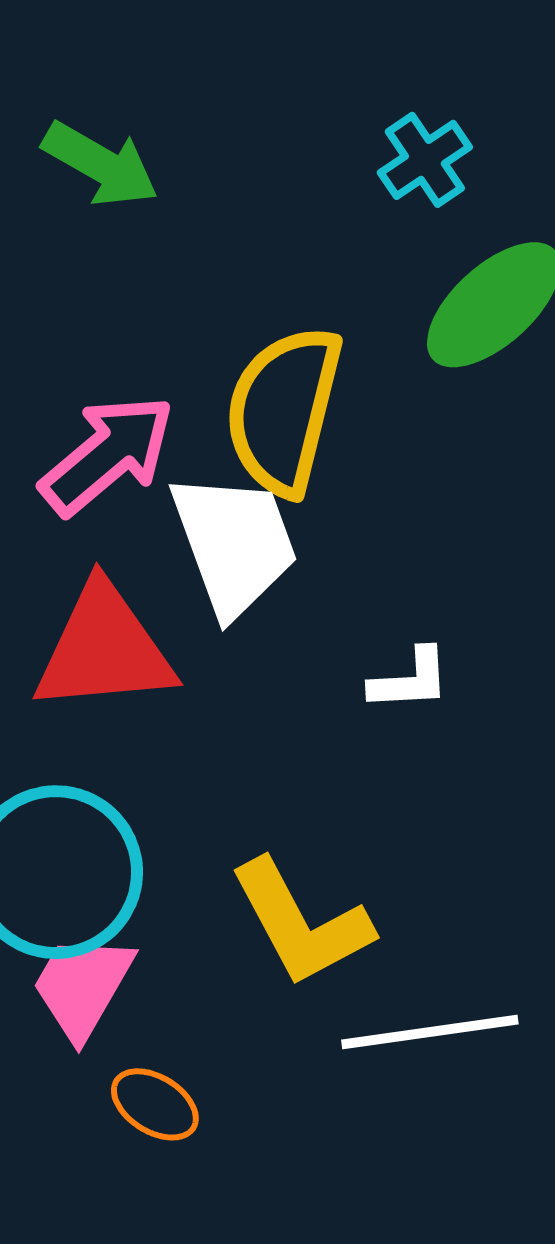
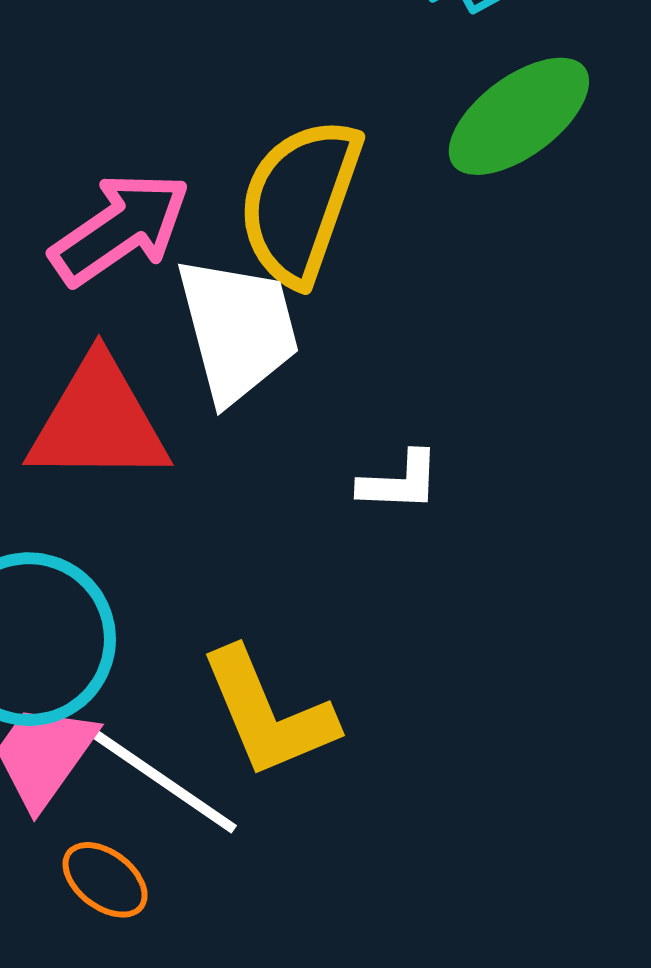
white line: (430, 1032) -> (161, 779), moved, turned 37

